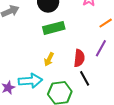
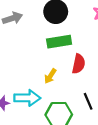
red semicircle: (79, 58) -> (79, 64), moved

